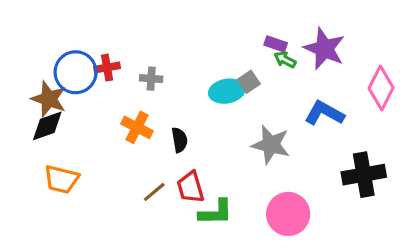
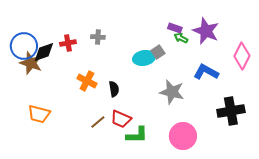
blue circle: (76, 72) -> (24, 46), moved
gray cross: (151, 79) -> (98, 37), moved
black diamond: (47, 126) -> (44, 52), moved
red trapezoid: (191, 187) -> (121, 119), turned -50

